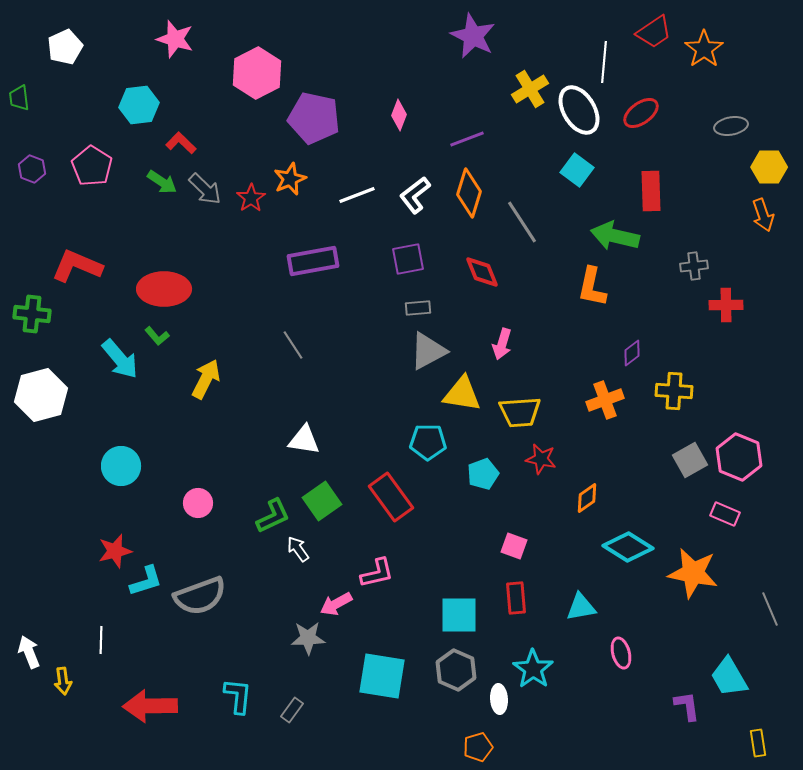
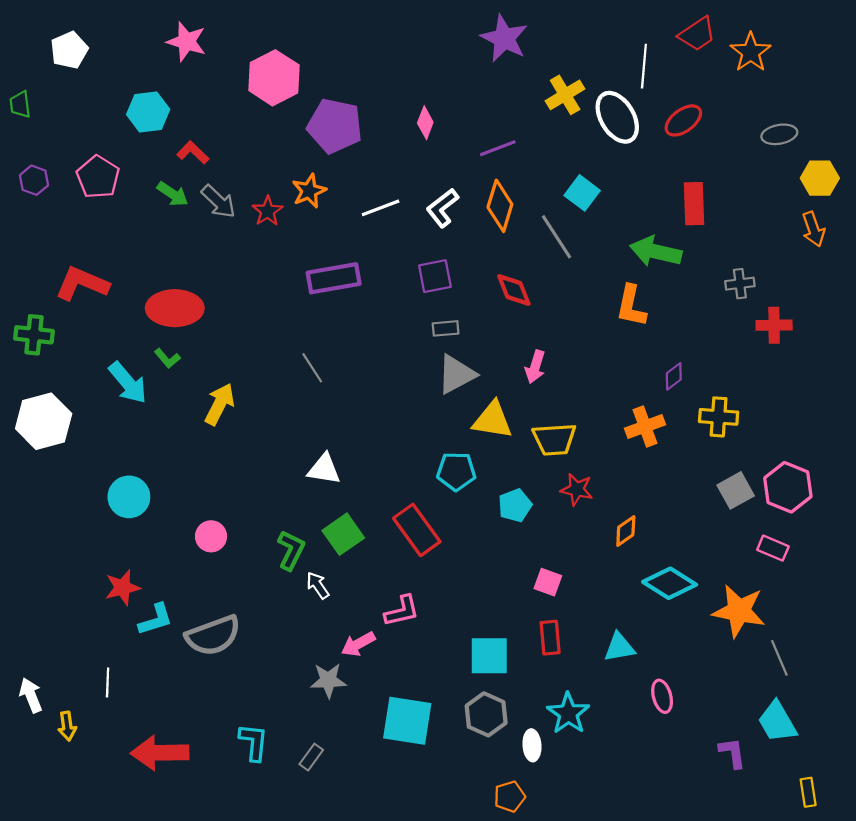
cyan square: (577, 170) -> (582, 193), moved
green L-shape: (273, 516) -> (291, 550), turned -39
gray line: (770, 609) -> (779, 658), moved

